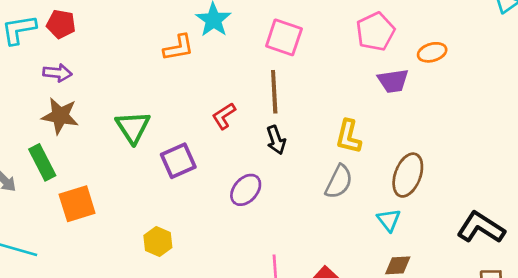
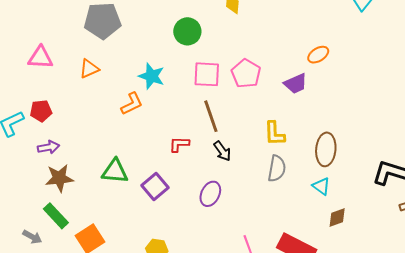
pink pentagon: (375, 32) -> (246, 74), moved
red L-shape: (224, 116) -> (179, 144), turned 50
green triangle: (133, 127) -> (115, 171), turned -36

